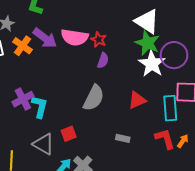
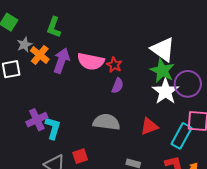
purple arrow: (45, 38) -> (61, 61), turned -110
orange cross: (23, 46) -> (40, 55), moved
gray semicircle: (94, 98) -> (106, 122), turned -112
cyan rectangle: (170, 108) -> (181, 136), turned 30

